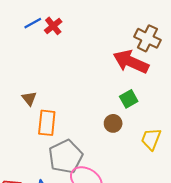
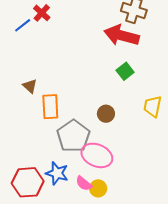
blue line: (33, 23) -> (23, 25), moved
brown circle: (113, 123) -> (106, 114), moved

